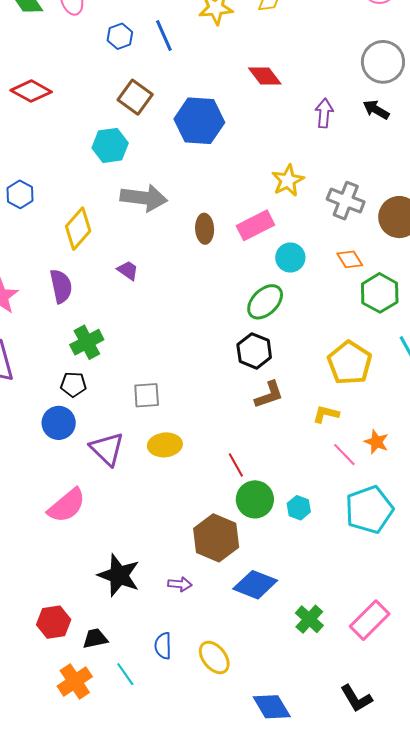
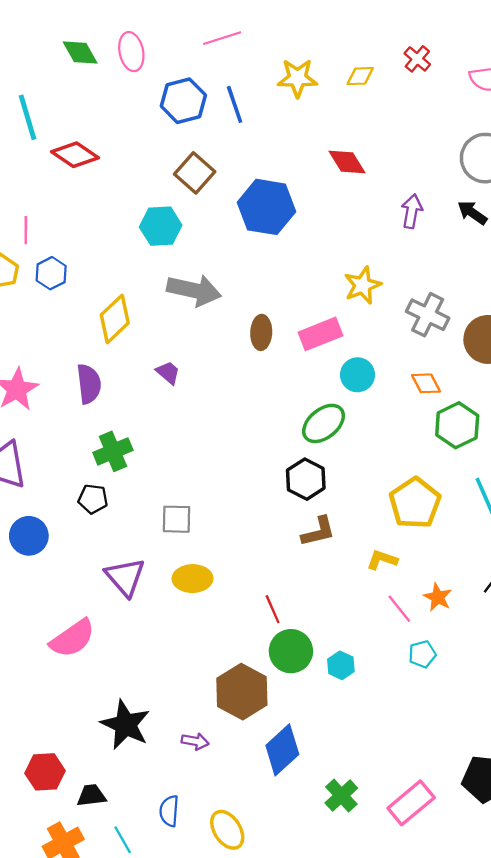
blue hexagon: (120, 36) -> (183, 101), size x1.5
blue circle: (59, 423) -> (29, 536), moved
cyan pentagon: (369, 510) -> (422, 654), moved, size x0.5
blue diamond: (255, 585) -> (282, 750), turned -69

